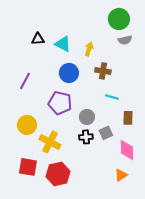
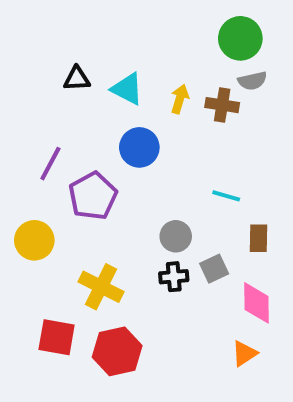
brown cross: (103, 71) -> (222, 105), moved
purple pentagon: (60, 103) -> (93, 196), moved, turned 30
yellow circle: (27, 125) -> (34, 240), moved

